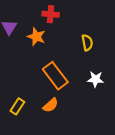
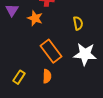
white star: (95, 79) -> (85, 54), size x1.6
orange semicircle: (51, 105) -> (47, 76), turned -48

